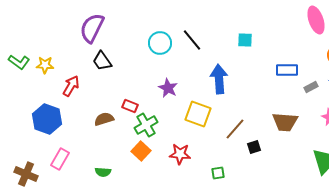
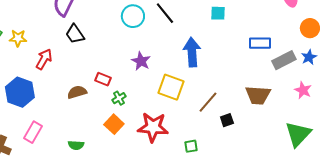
gray rectangle: (311, 87) -> (284, 60), size x1.6
green cross: (146, 125) -> (119, 98), size x0.6
red star: (180, 154) -> (153, 127), size x1.4

